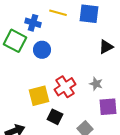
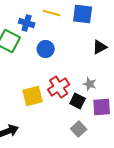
blue circle: (42, 50) -> (46, 49), moved
black square: (55, 117) -> (78, 101), moved

